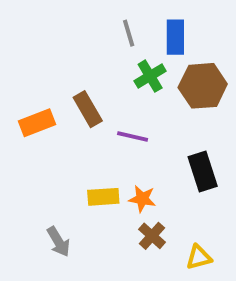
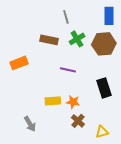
blue rectangle: (175, 37) -> (109, 16), moved
brown rectangle: (88, 109) -> (49, 40), moved, turned -48

